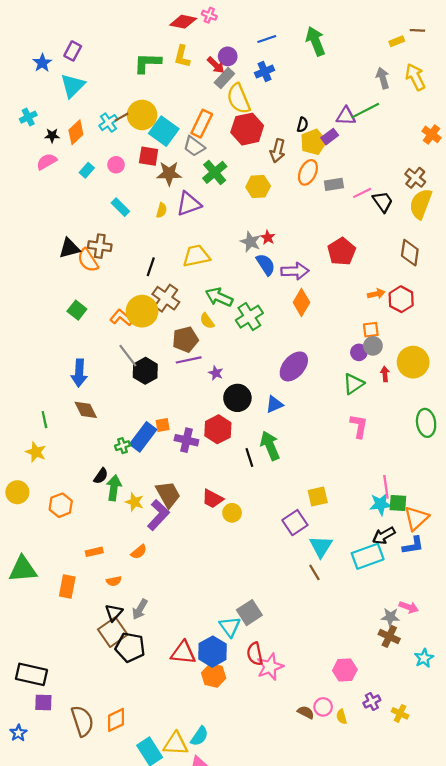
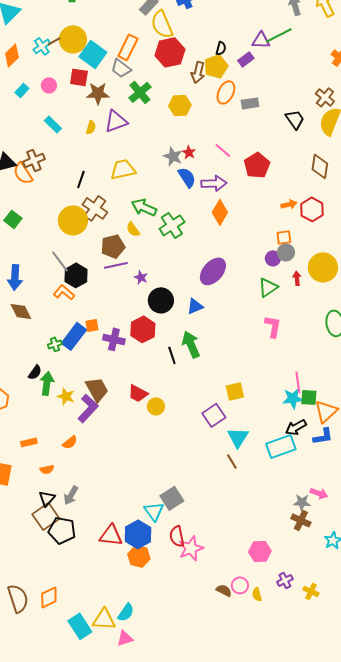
yellow pentagon: (313, 142) -> (216, 66), moved
pink line: (362, 193) -> (223, 150), moved, turned 66
brown cross: (100, 246) -> (34, 160), turned -30
orange L-shape: (121, 318) -> (64, 292), moved

